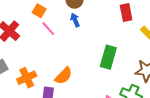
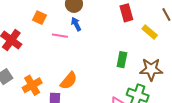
pink line: (48, 29) -> (60, 36), moved, turned -35
green rectangle: (108, 57) -> (122, 60), moved, size x0.7

